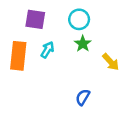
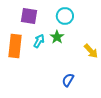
green star: (83, 44) -> (57, 37), moved

